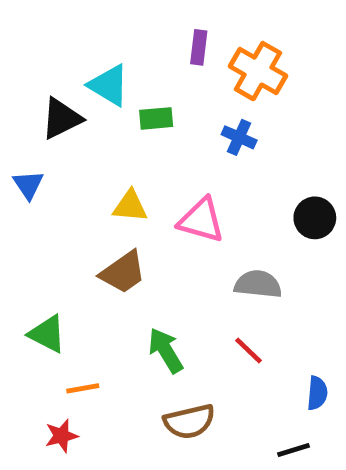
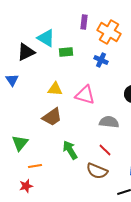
green triangle: (47, 334) -> (20, 143), turned 42
brown semicircle: (189, 422) -> (97, 171), moved, turned 35

